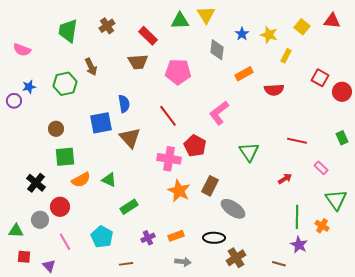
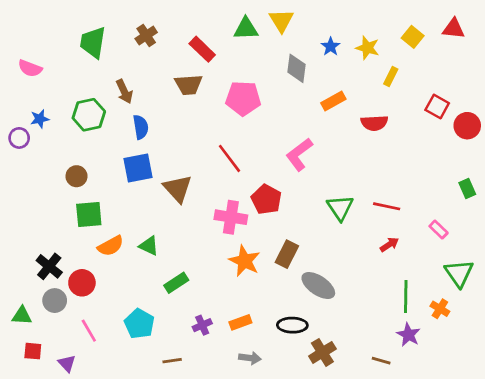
blue semicircle: (124, 104) -> (141, 127), moved
red line: (297, 141) -> (387, 206), moved
black cross: (36, 183) -> (49, 266), moved

